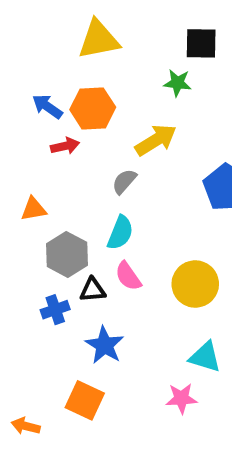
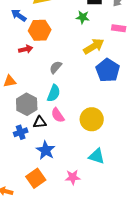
blue arrow: (47, 107) -> (19, 15), moved
yellow arrow: (156, 140) -> (94, 46), moved
pink star: (181, 398) -> (73, 177), moved
orange square: (85, 400) -> (36, 178), turned 30

